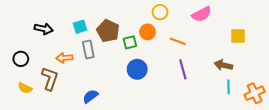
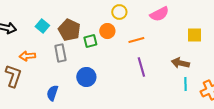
cyan square: (80, 27) -> (42, 26), turned -32
orange line: (178, 41) -> (136, 40), turned -35
gray rectangle: (88, 50) -> (60, 53), moved
blue circle: (137, 69) -> (86, 77), moved
blue semicircle: (90, 96) -> (52, 93), turned -35

